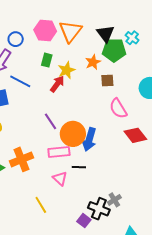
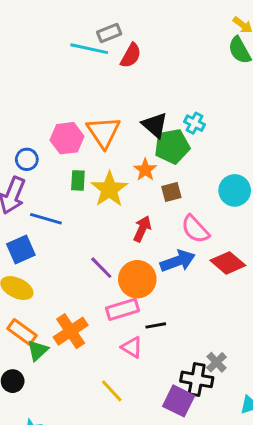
yellow star: (66, 70) -> (109, 189), size x1.4
red arrow: (57, 84) -> (142, 229), moved
blue arrow: (89, 139) -> (178, 261), moved, turned -115
purple square: (84, 221) -> (179, 401), size x1.5

